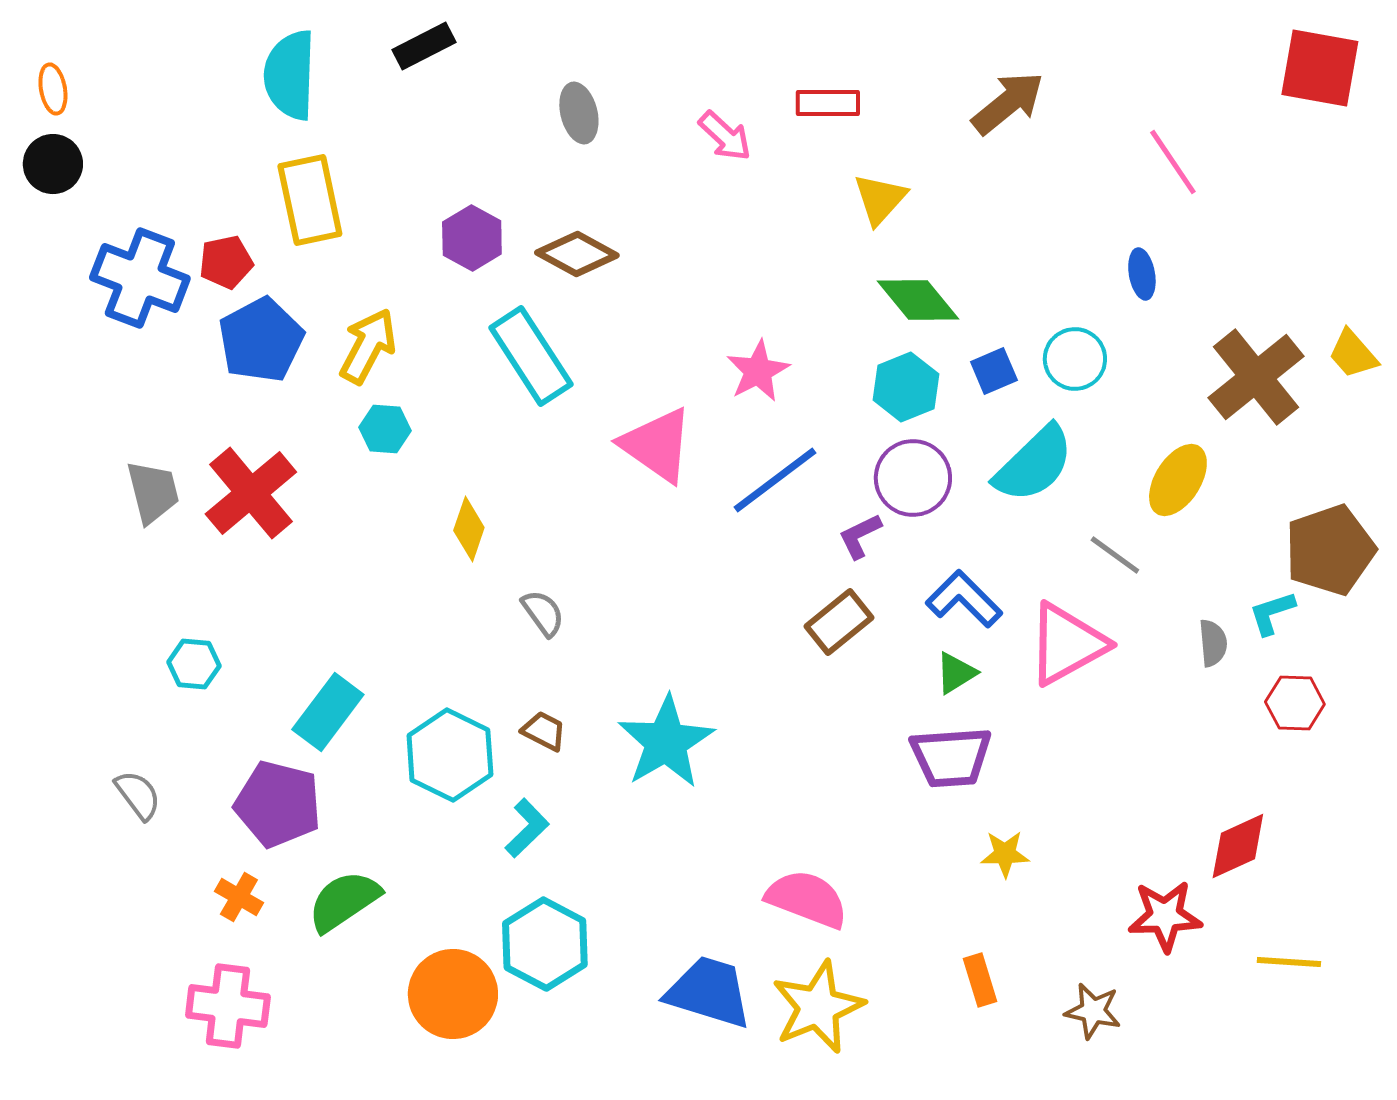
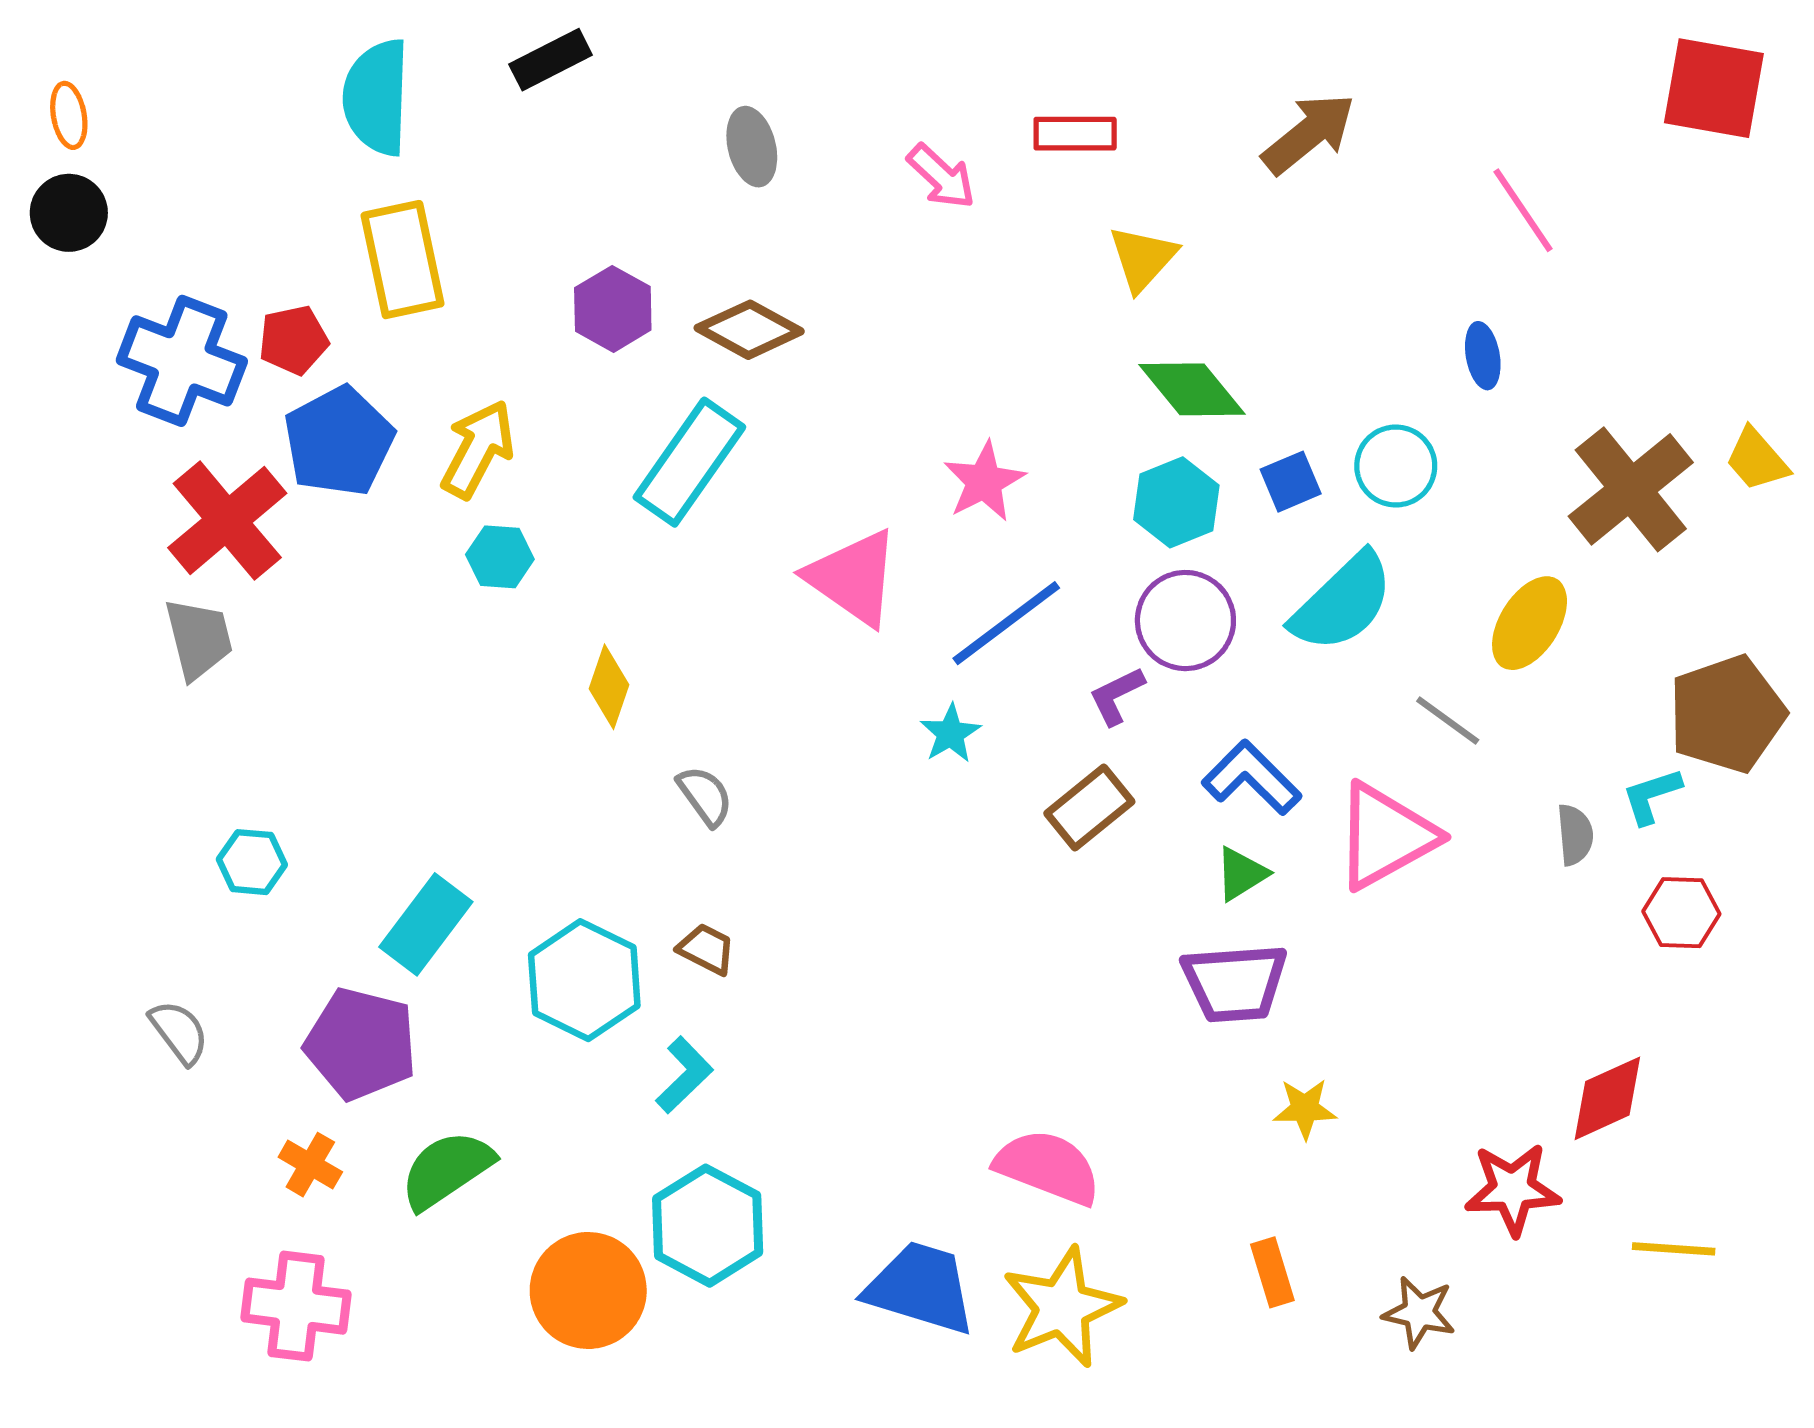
cyan rectangle: (531, 356) -> (689, 462), turned 68
red cross: (251, 493) -> (227, 521), moved
cyan star: (666, 742) -> (950, 733), moved, size x0.5

